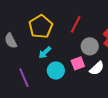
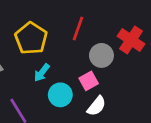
white semicircle: (97, 68) -> (97, 106), moved

